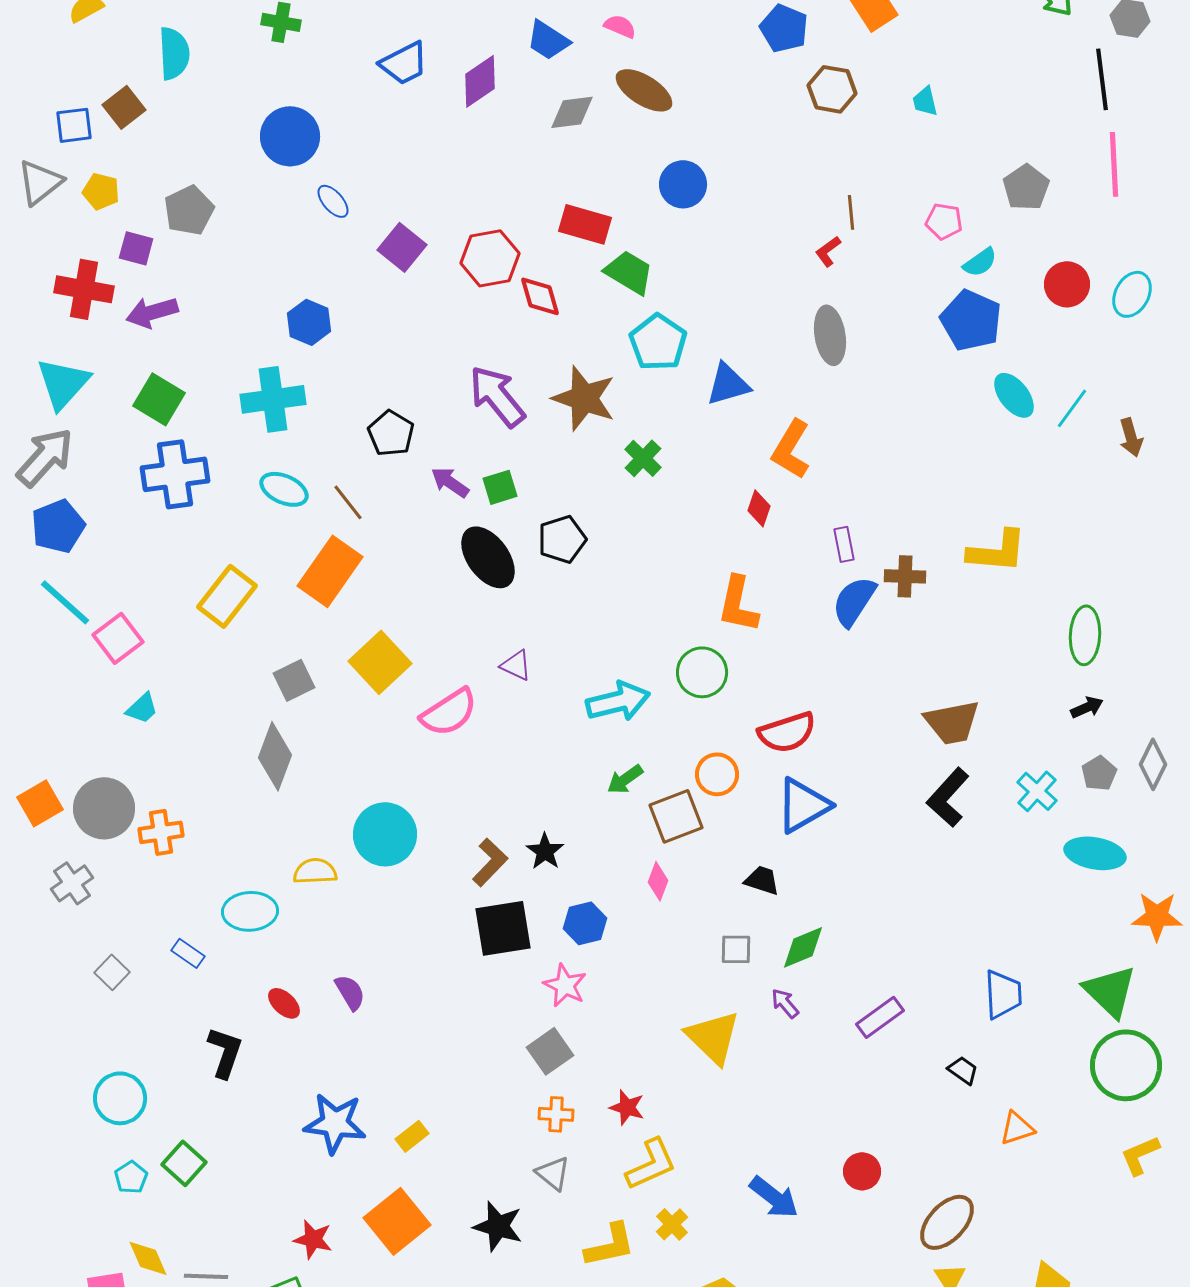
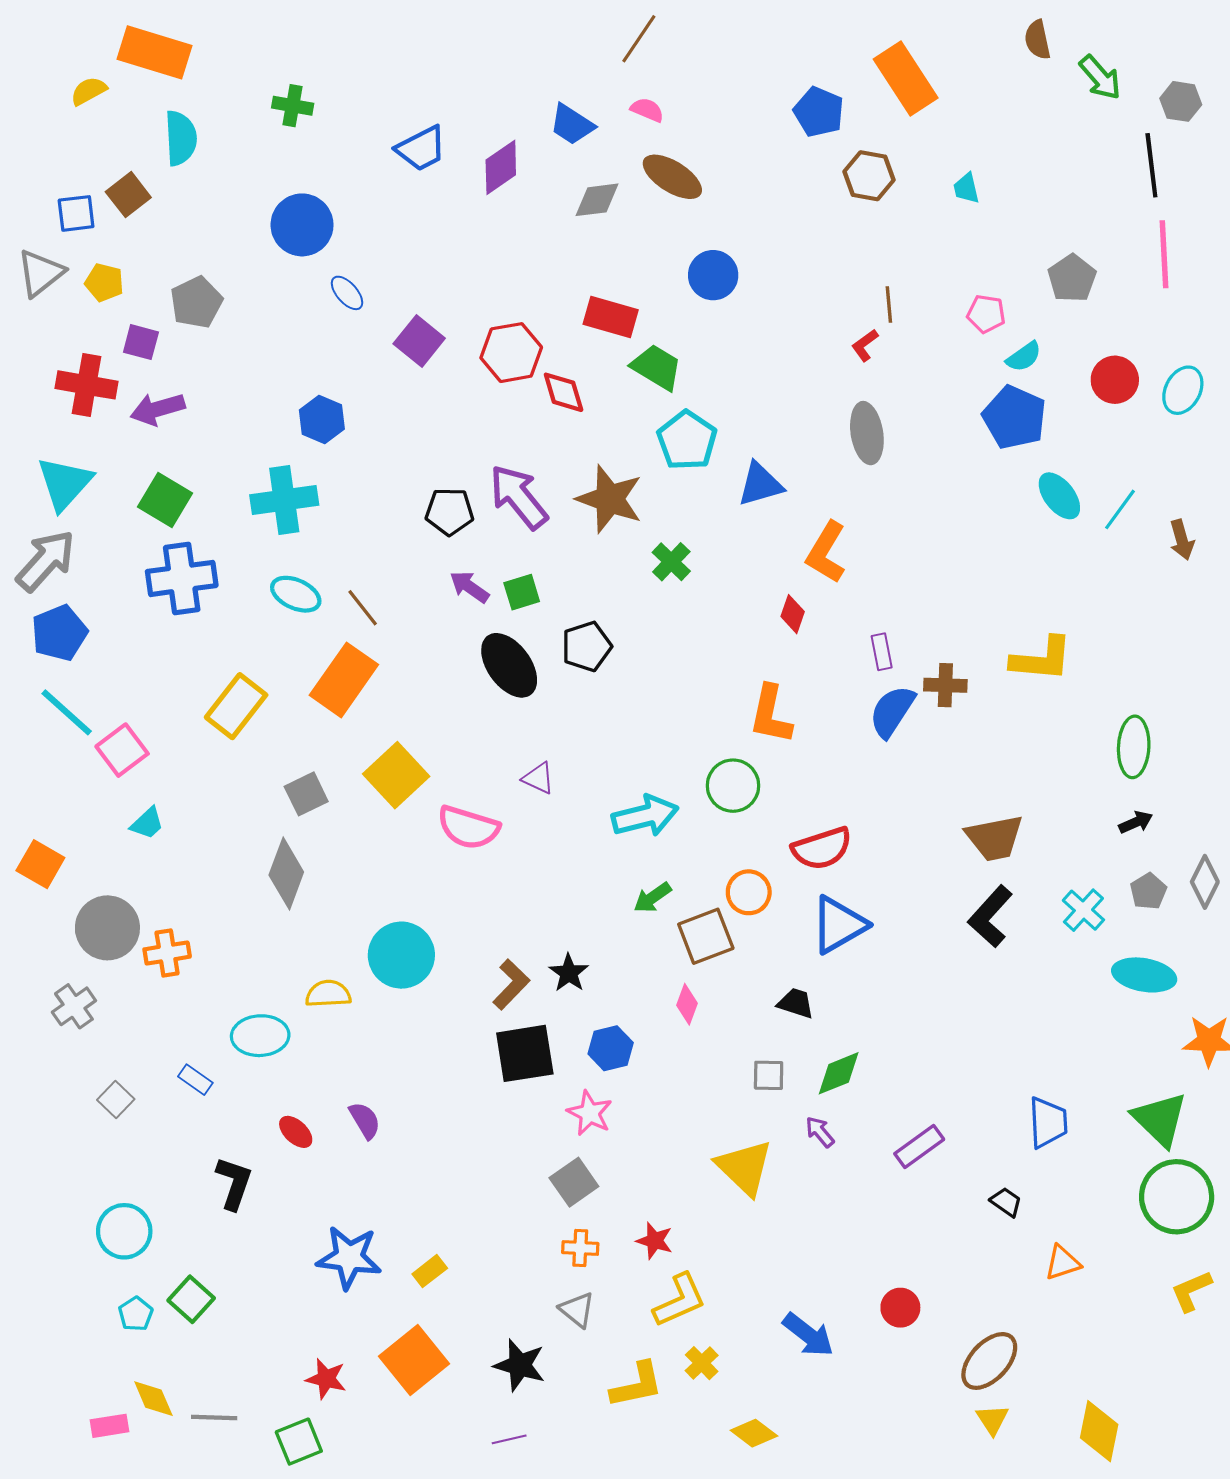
black pentagon: (391, 433) -> (450, 512), moved, turned -30
pink semicircle: (449, 712) -> (468, 827), turned 50
orange square: (40, 803) -> (40, 864), moved, turned -30

